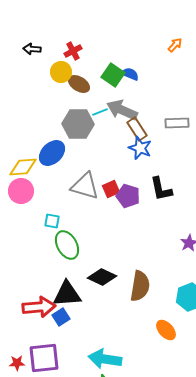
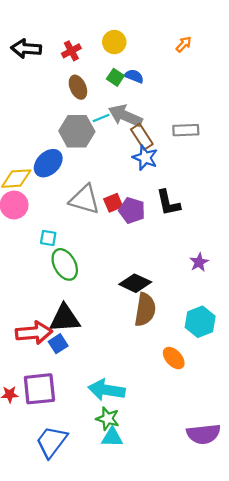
black arrow: (32, 49) -> (26, 49), size x1.5
yellow circle: (61, 72) -> (114, 42), moved
green square: (113, 75) -> (115, 77), size x0.7
brown ellipse: (79, 84) -> (78, 87), turned 35
black diamond: (102, 277) -> (135, 283), moved

